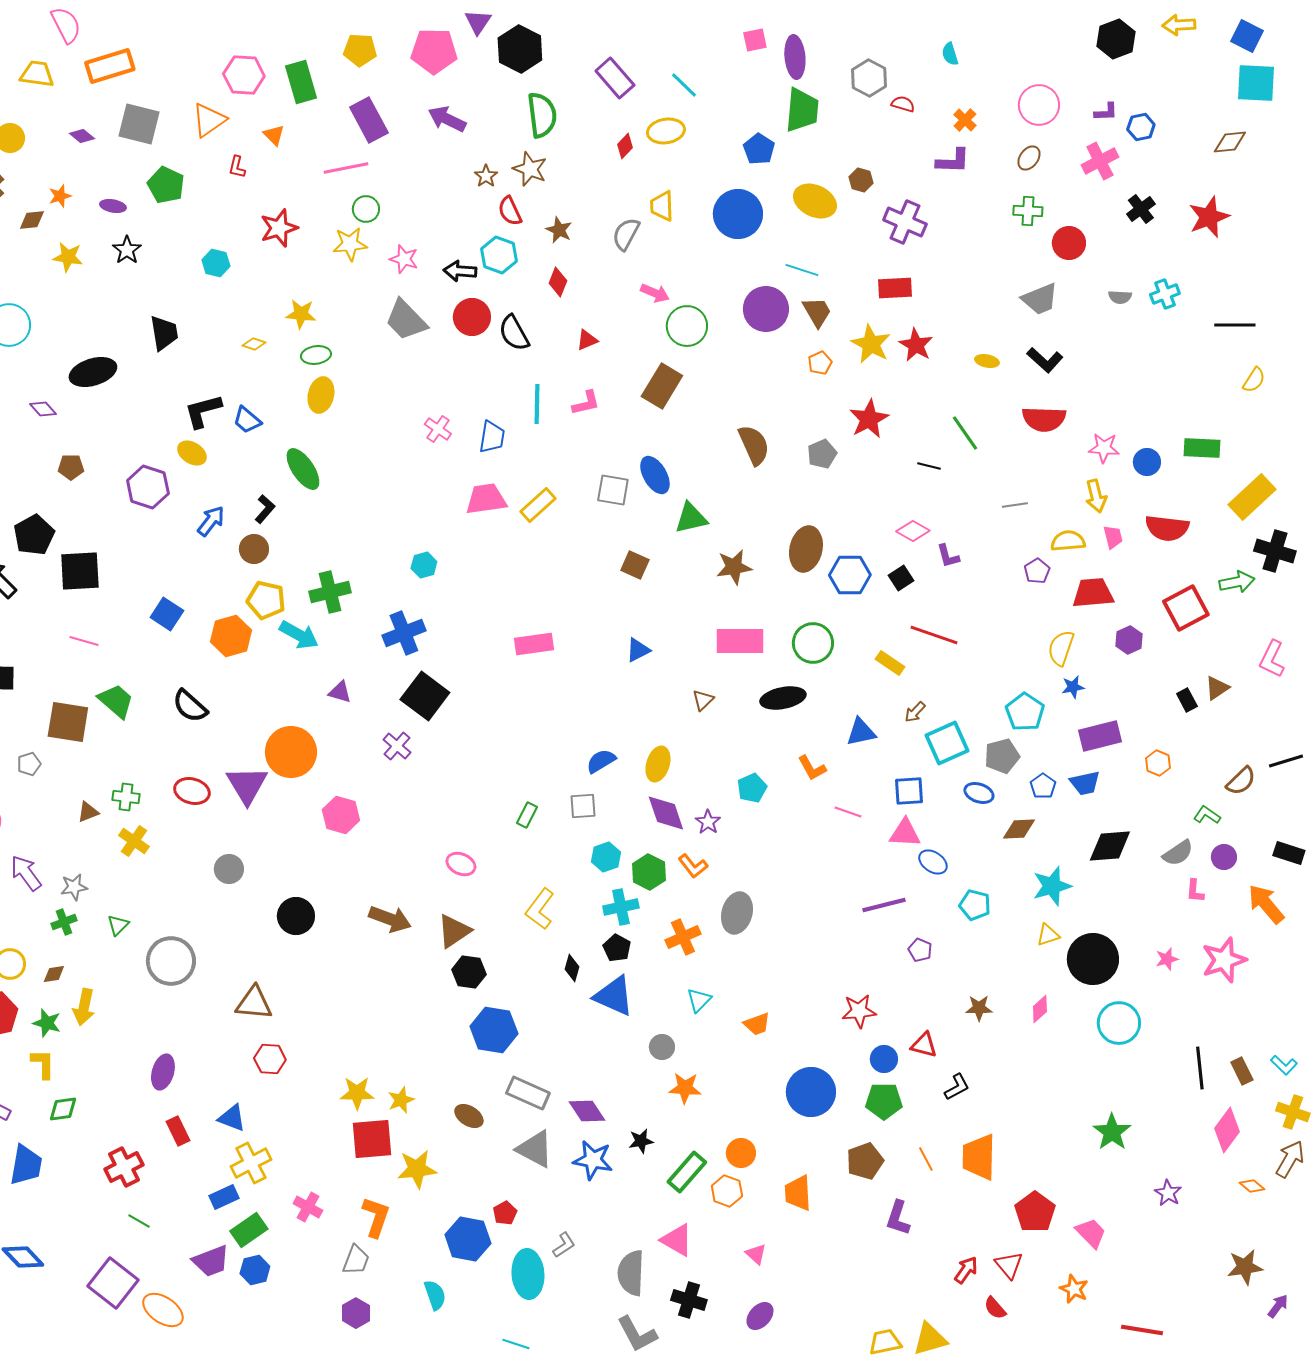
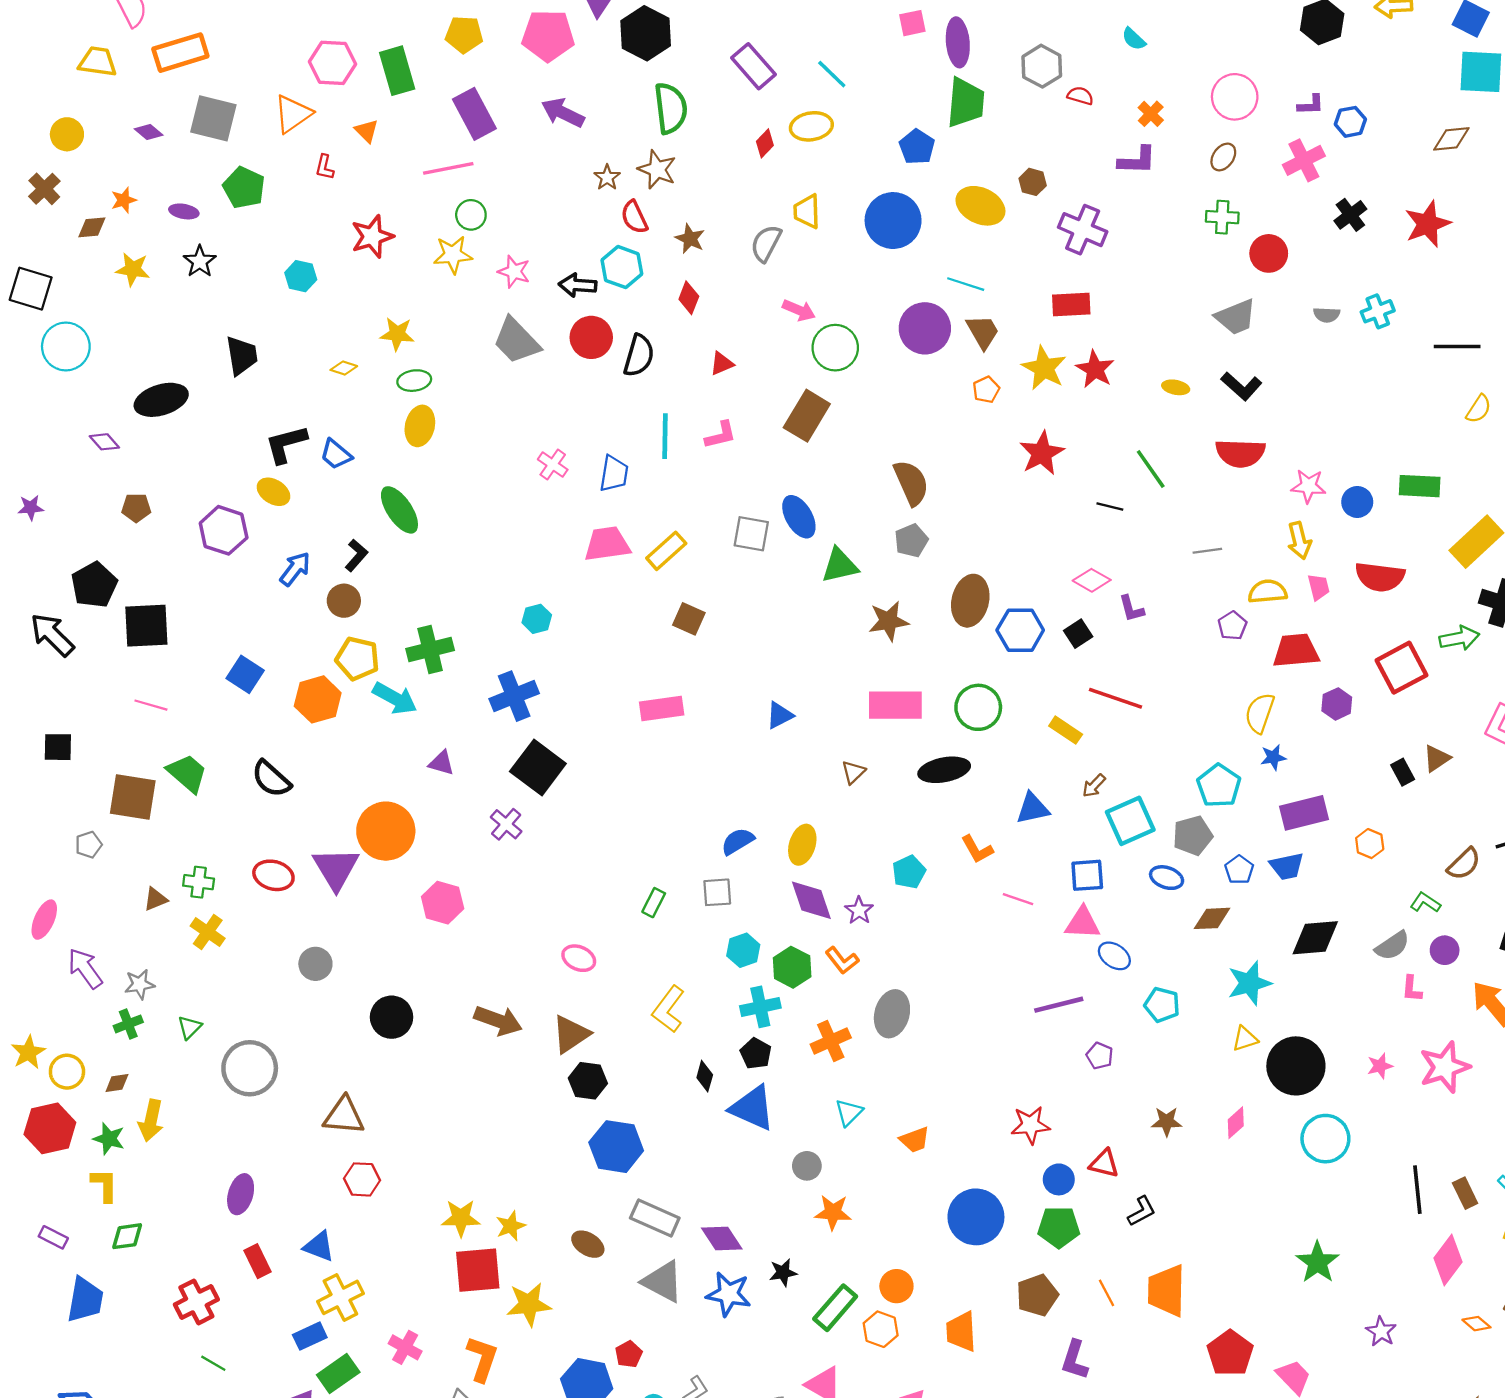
cyan semicircle: (950, 54) -> (1134, 39), turned -30
black semicircle: (514, 333) -> (639, 356), turned -135
gray pentagon: (822, 454) -> (911, 541), moved
brown square: (635, 565) -> (689, 619), moved

